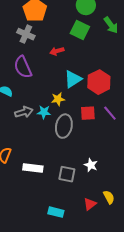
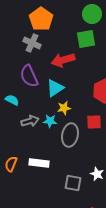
green square: (80, 30) -> (86, 39), turned -36
red arrow: (57, 51) -> (63, 60), size x1.6
cyan triangle: (73, 79) -> (55, 88), moved
white rectangle: (33, 168) -> (39, 163), moved

